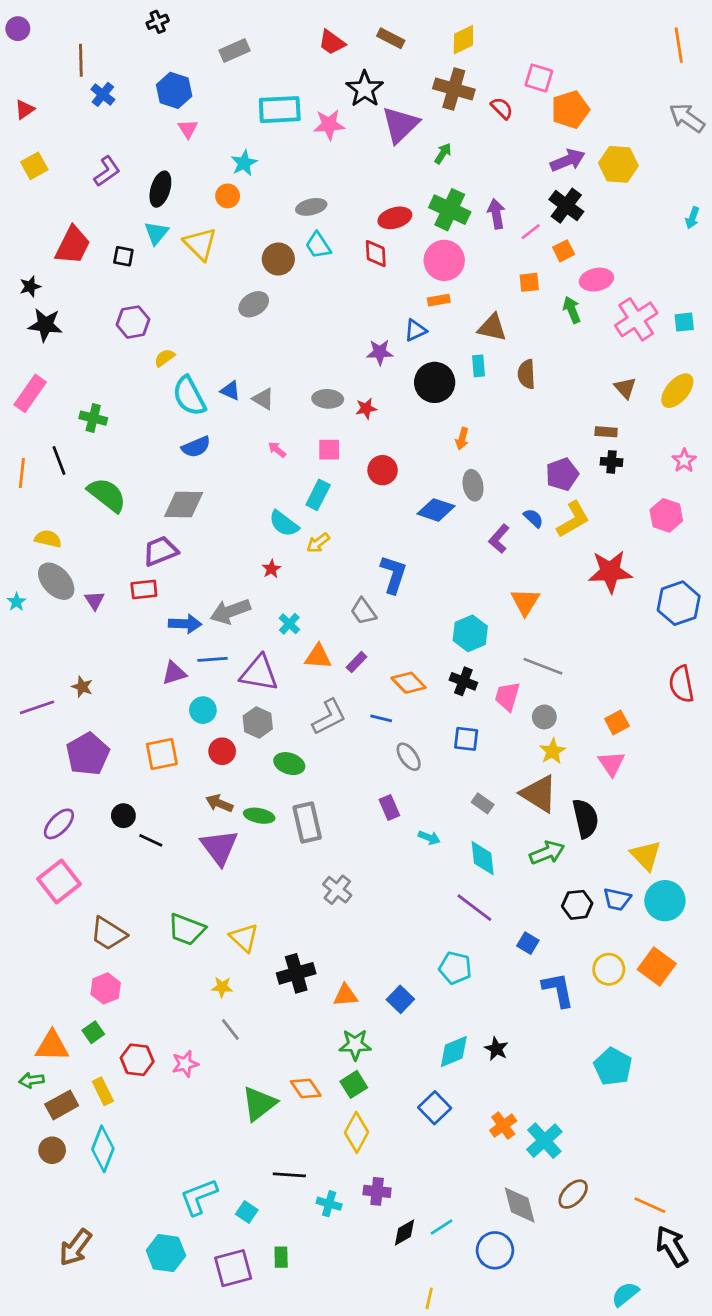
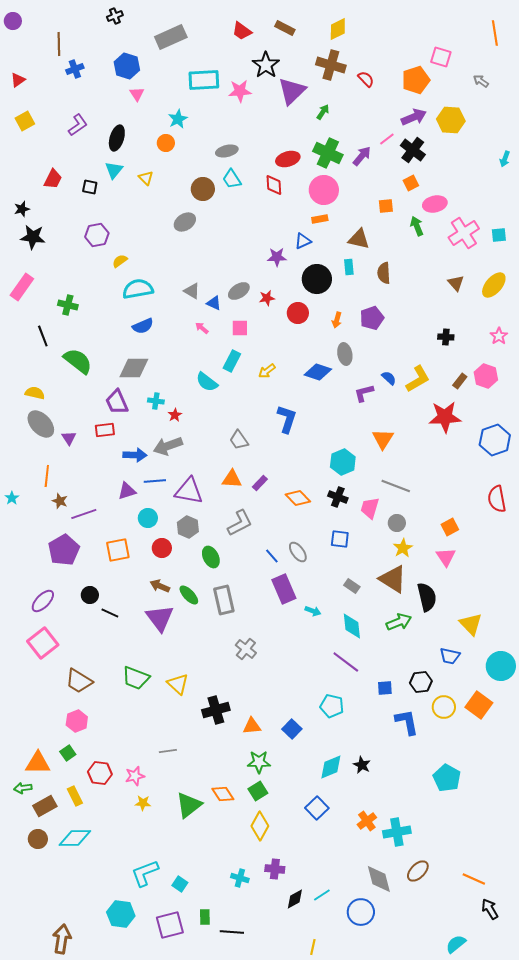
gray rectangle: (234, 51) -> (171, 37), size x1.4
pink square: (539, 78) -> (441, 57), moved
blue cross: (103, 94) -> (75, 69), turned 30
gray arrow: (687, 118) -> (481, 81), moved, size x0.6
purple arrow: (496, 214) -> (362, 156), turned 50
pink line: (531, 232) -> (387, 139), moved
yellow triangle: (200, 244) -> (146, 178), size x0.6
red trapezoid: (73, 245) -> (53, 179), size x0.7
blue triangle: (230, 391) -> (214, 303), moved
cyan semicircle: (189, 396) -> (138, 289), turned 108
gray ellipse: (328, 399) -> (239, 291), turned -35
brown rectangle: (606, 432) -> (460, 381), moved, turned -56
red circle: (383, 470) -> (298, 313), moved
orange line: (22, 473) -> (47, 476), moved
purple pentagon: (562, 474) -> (372, 318), moved
purple L-shape: (499, 539) -> (364, 393), turned 35
yellow arrow: (318, 543) -> (267, 371), moved
purple trapezoid: (160, 551) -> (117, 402), turned -92
red star: (271, 569) -> (175, 415), moved
cyan star: (16, 602) -> (12, 498), moved
gray trapezoid: (363, 611) -> (239, 440), moved
cyan cross: (289, 624) -> (156, 401), moved, turned -35
purple line: (37, 707) -> (84, 514), moved
blue line: (381, 718) -> (272, 556), moved, turned 35
green ellipse: (289, 764) -> (211, 557), turned 45
purple rectangle: (389, 807) -> (284, 589), size x1.6
green ellipse: (259, 816) -> (189, 595), turned 35
cyan circle: (665, 901) -> (501, 666), moved
black hexagon: (577, 905) -> (421, 682), moved
blue square: (528, 943) -> (385, 688), turned -35
yellow star: (222, 987) -> (143, 803), moved
gray line: (230, 1030) -> (168, 751), turned -60
cyan cross: (544, 1141) -> (397, 832), turned 32
cyan diamond: (103, 1149) -> (75, 838), turned 68
black line: (289, 1175) -> (232, 932), moved
black arrow: (672, 1246) -> (490, 909), size x0.7
brown arrow: (75, 1248) -> (62, 939), moved, turned 152

